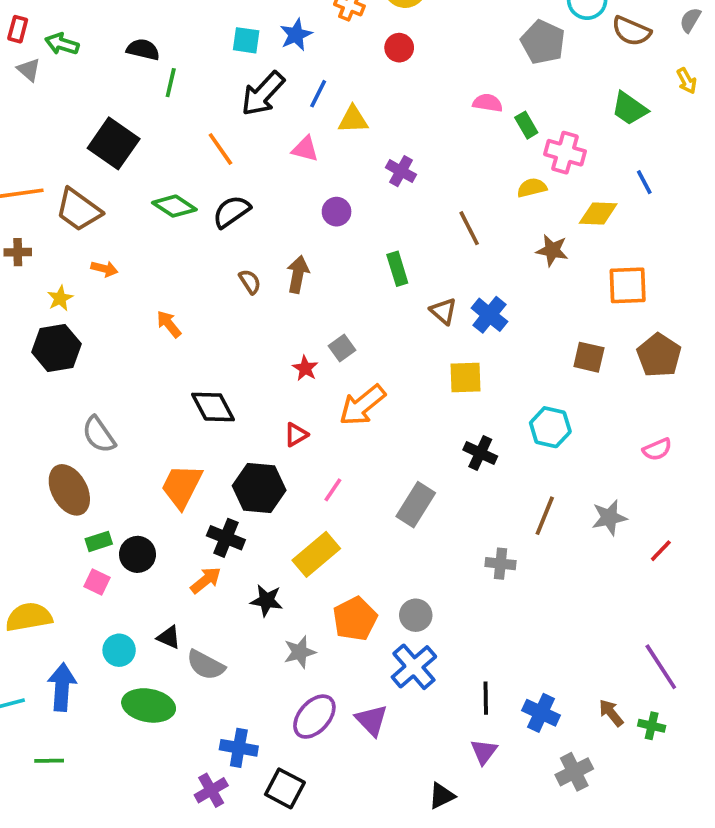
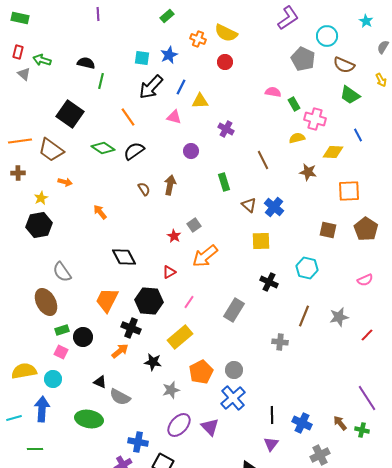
brown semicircle: (631, 31) -> (344, 65), moved
cyan circle: (119, 650) -> (53, 379), moved

